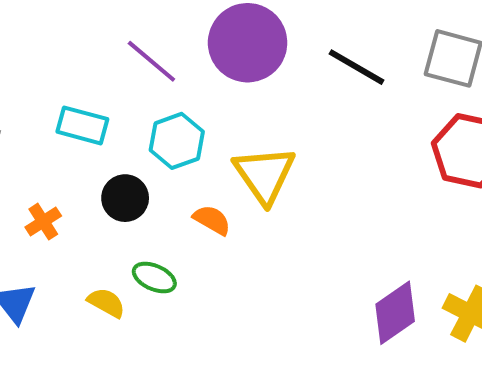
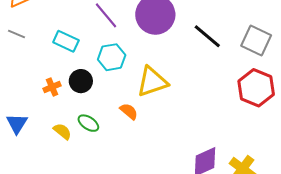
yellow triangle: (264, 175) -> (152, 82), turned 36
orange semicircle: (212, 220) -> (129, 111), moved
orange cross: (43, 222) -> (52, 87), moved

